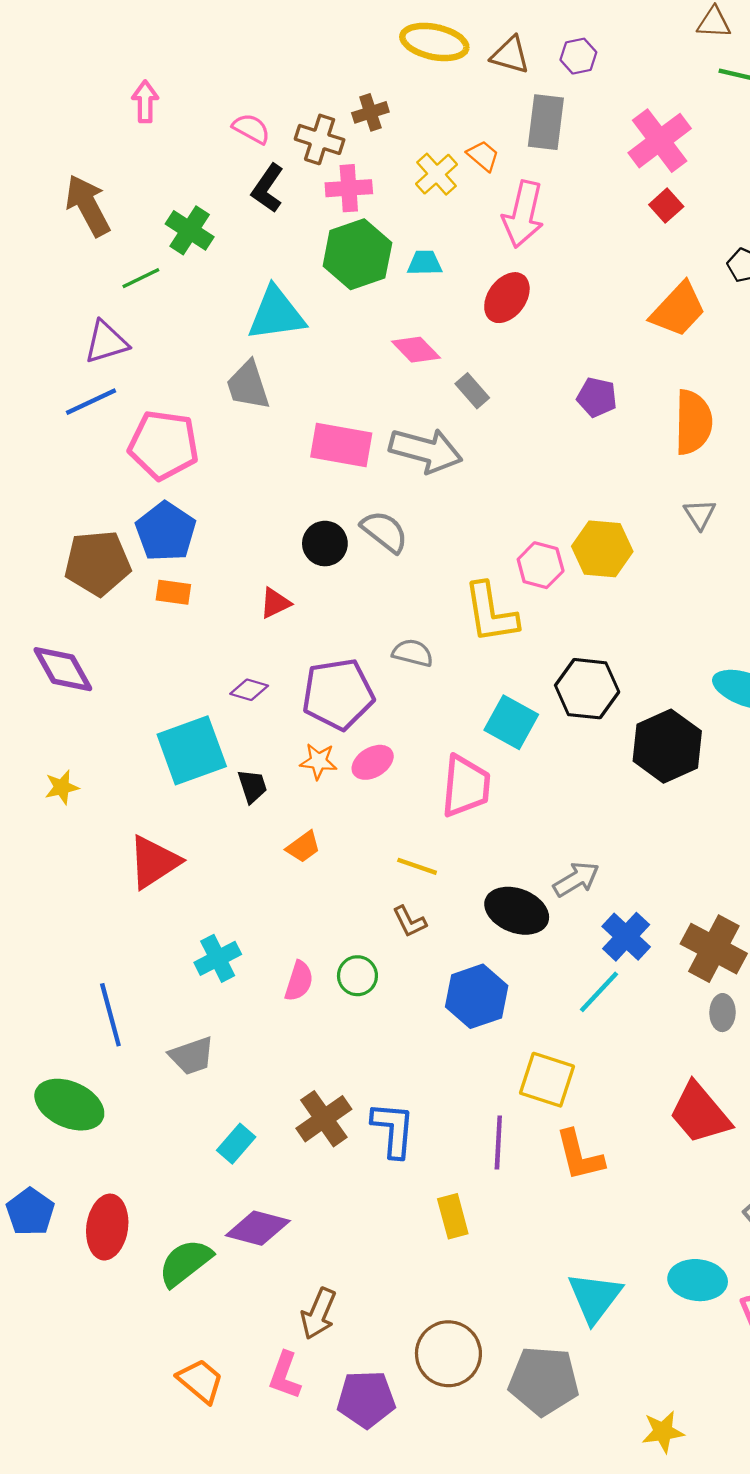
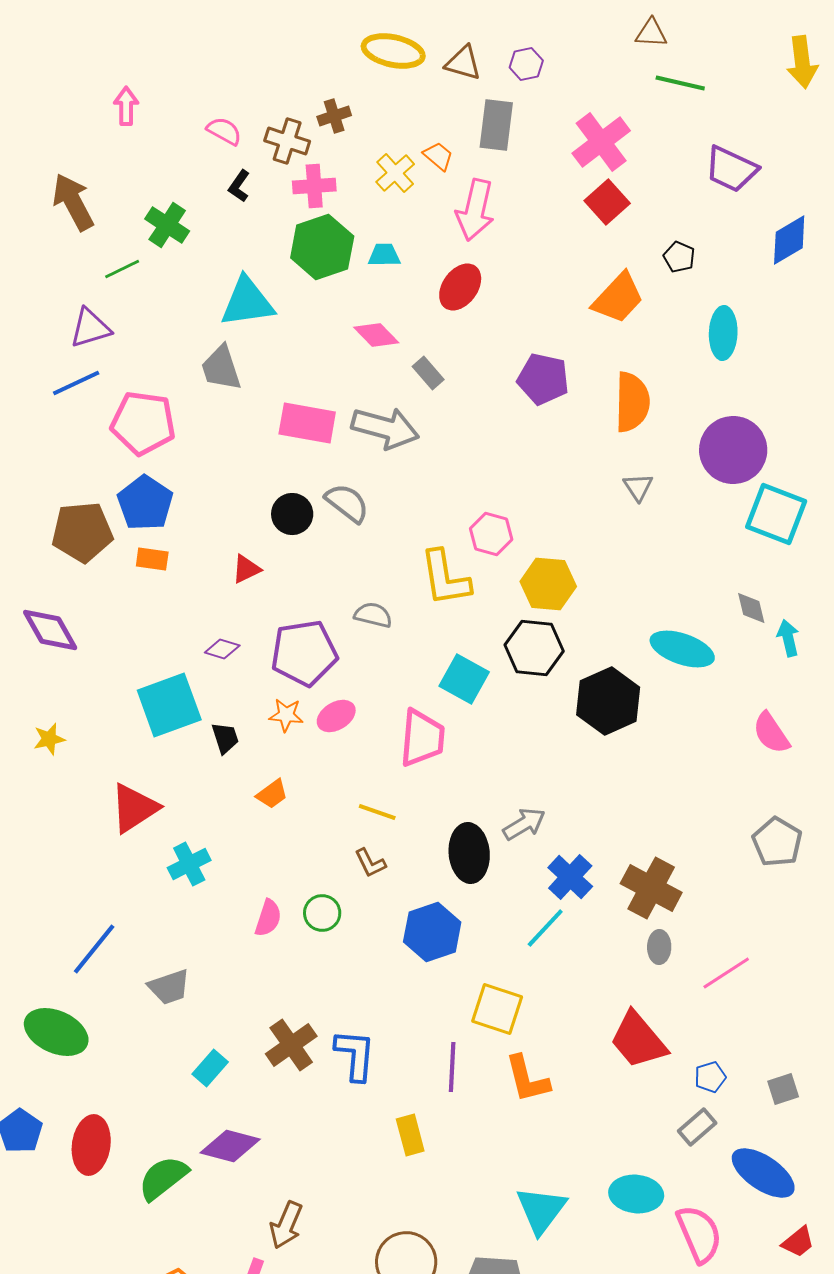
black L-shape: (268, 188) -> (239, 186), size x0.7
red square: (666, 206) -> (607, 202), size x1.4
purple pentagon: (597, 397) -> (543, 379), size x1.4
yellow hexagon: (602, 549) -> (548, 584), moved
black ellipse: (517, 911) -> (469, 853), turned 64
cyan cross: (218, 958) -> (189, 864), moved
blue line: (110, 1015) -> (94, 949), turned 54

